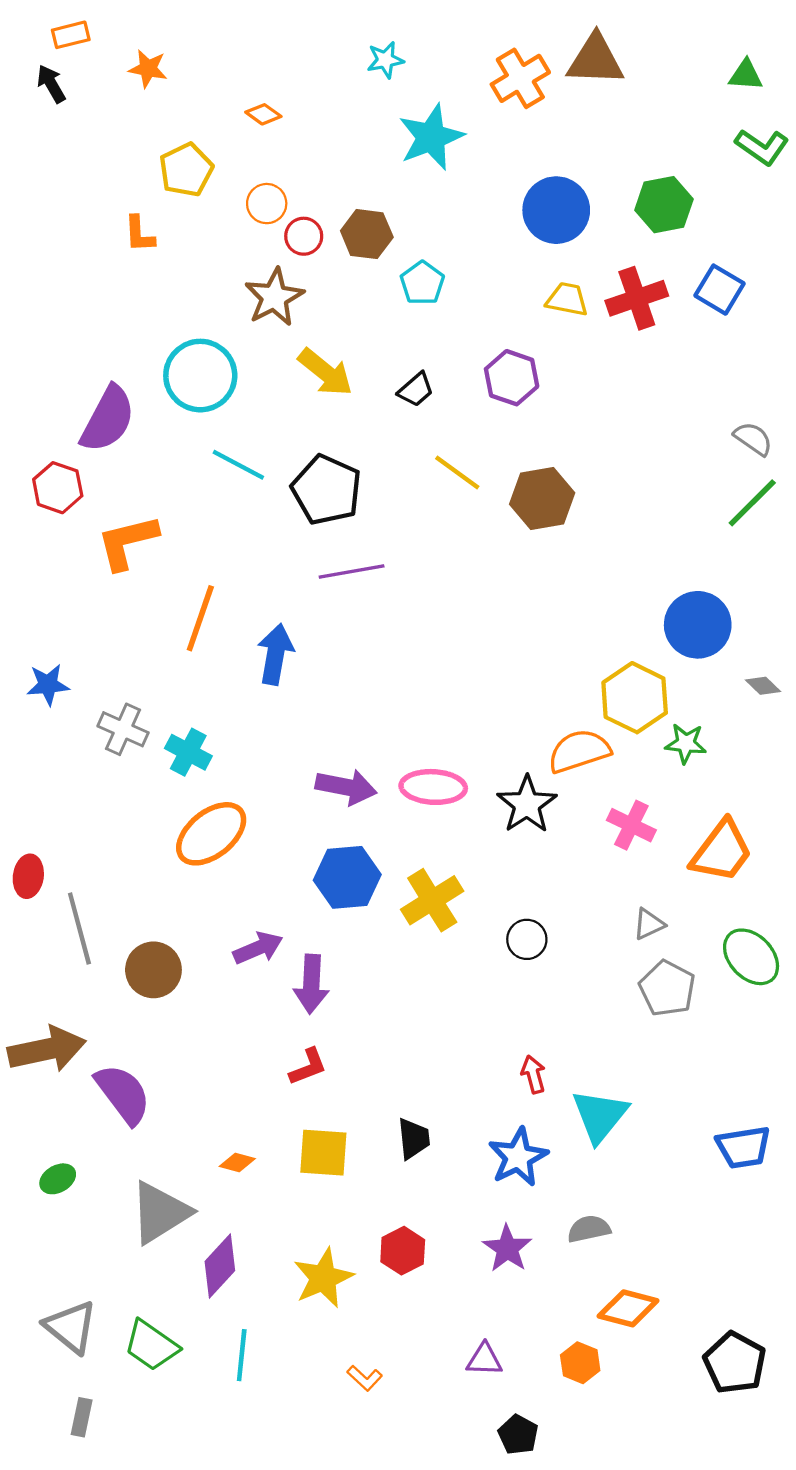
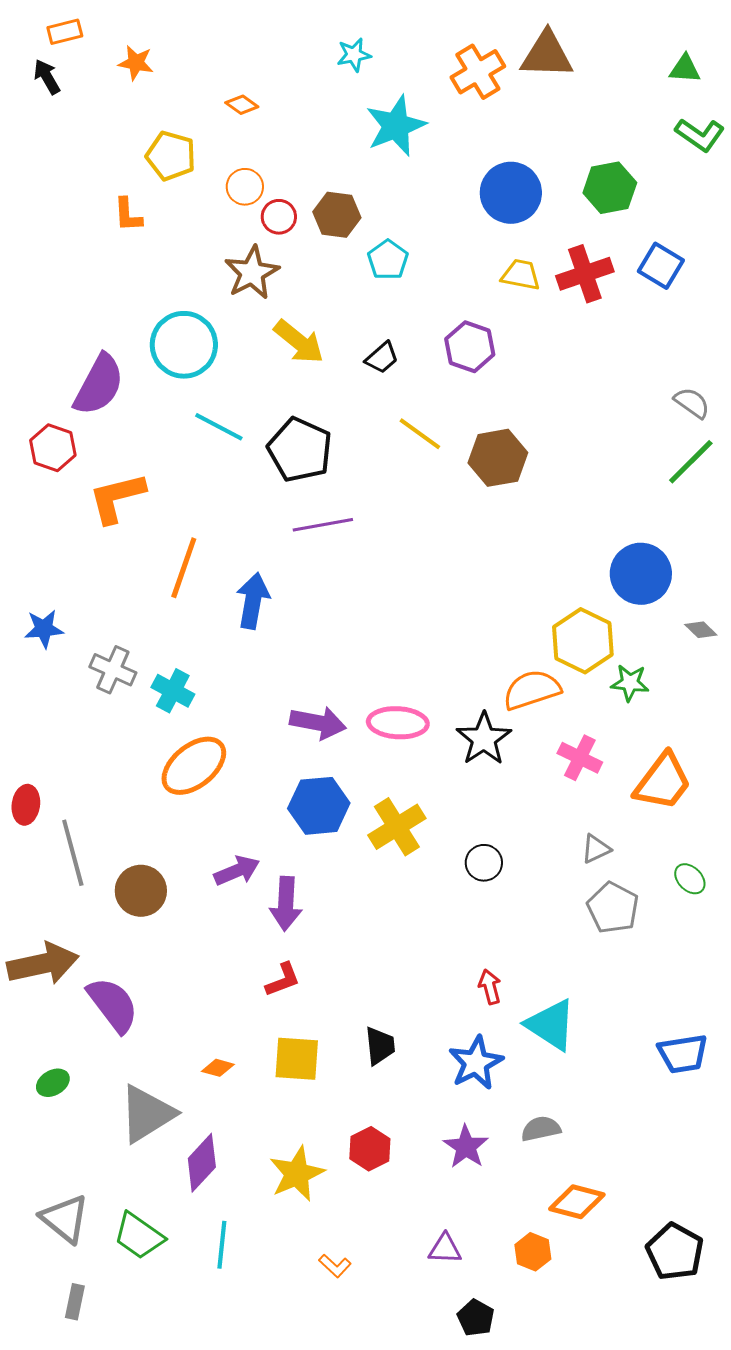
yellow pentagon: (186, 170) -> (171, 156), turned -30
green ellipse: (751, 957) -> (690, 879), size x0.6
cyan triangle: (600, 1116) -> (551, 1025), turned -36

